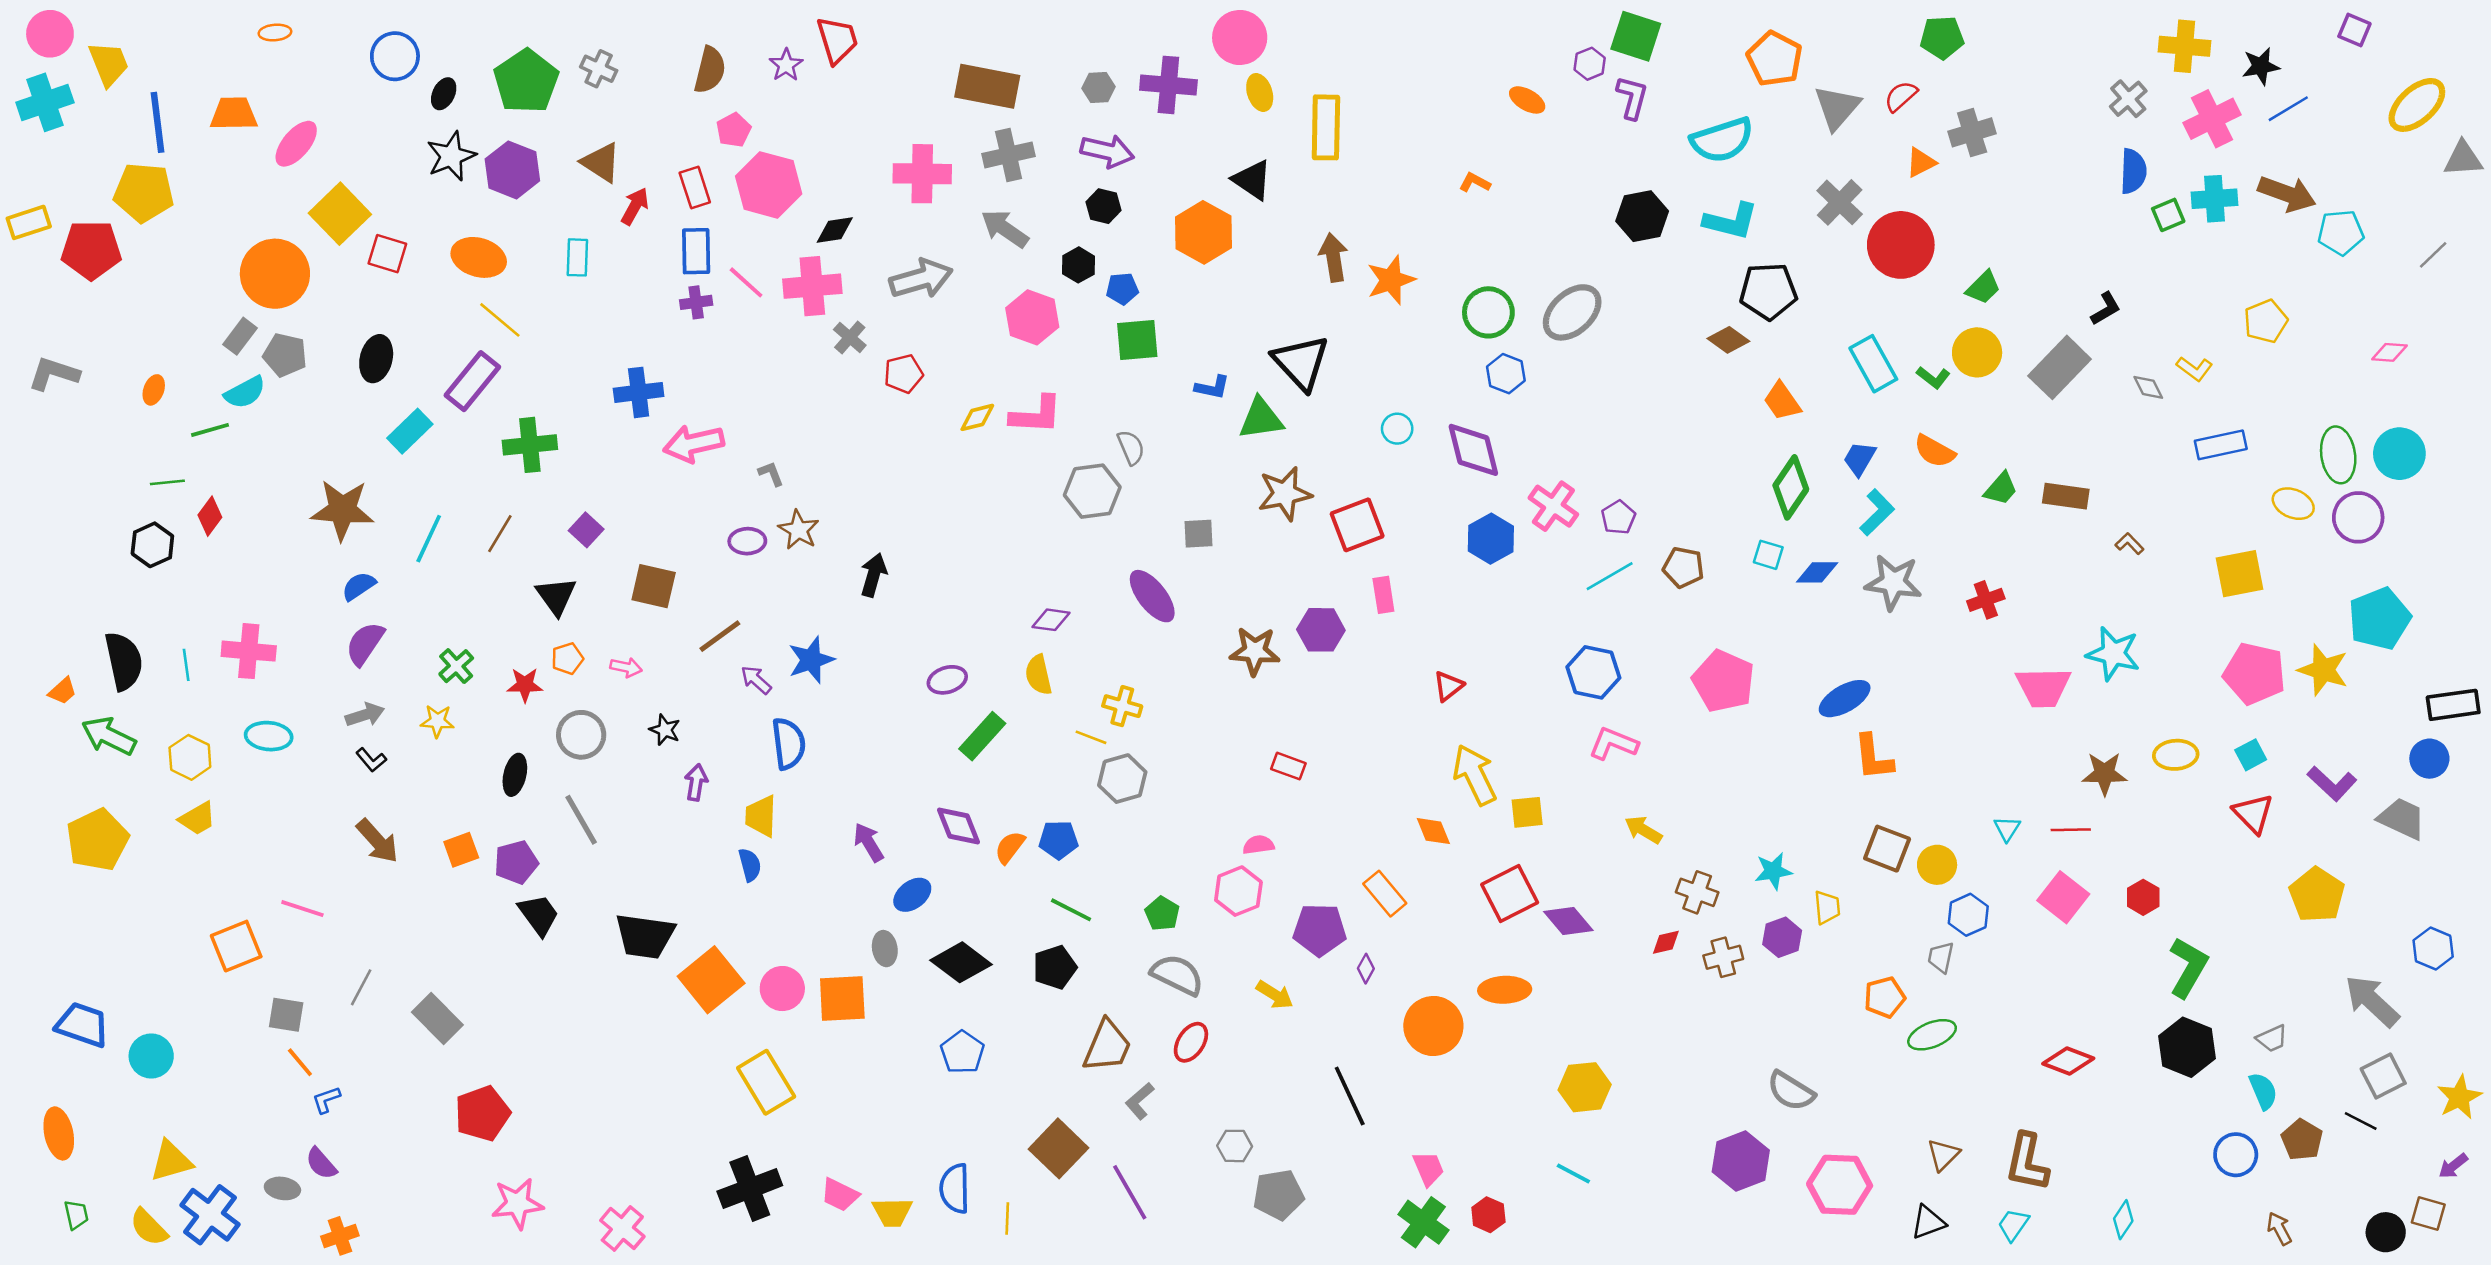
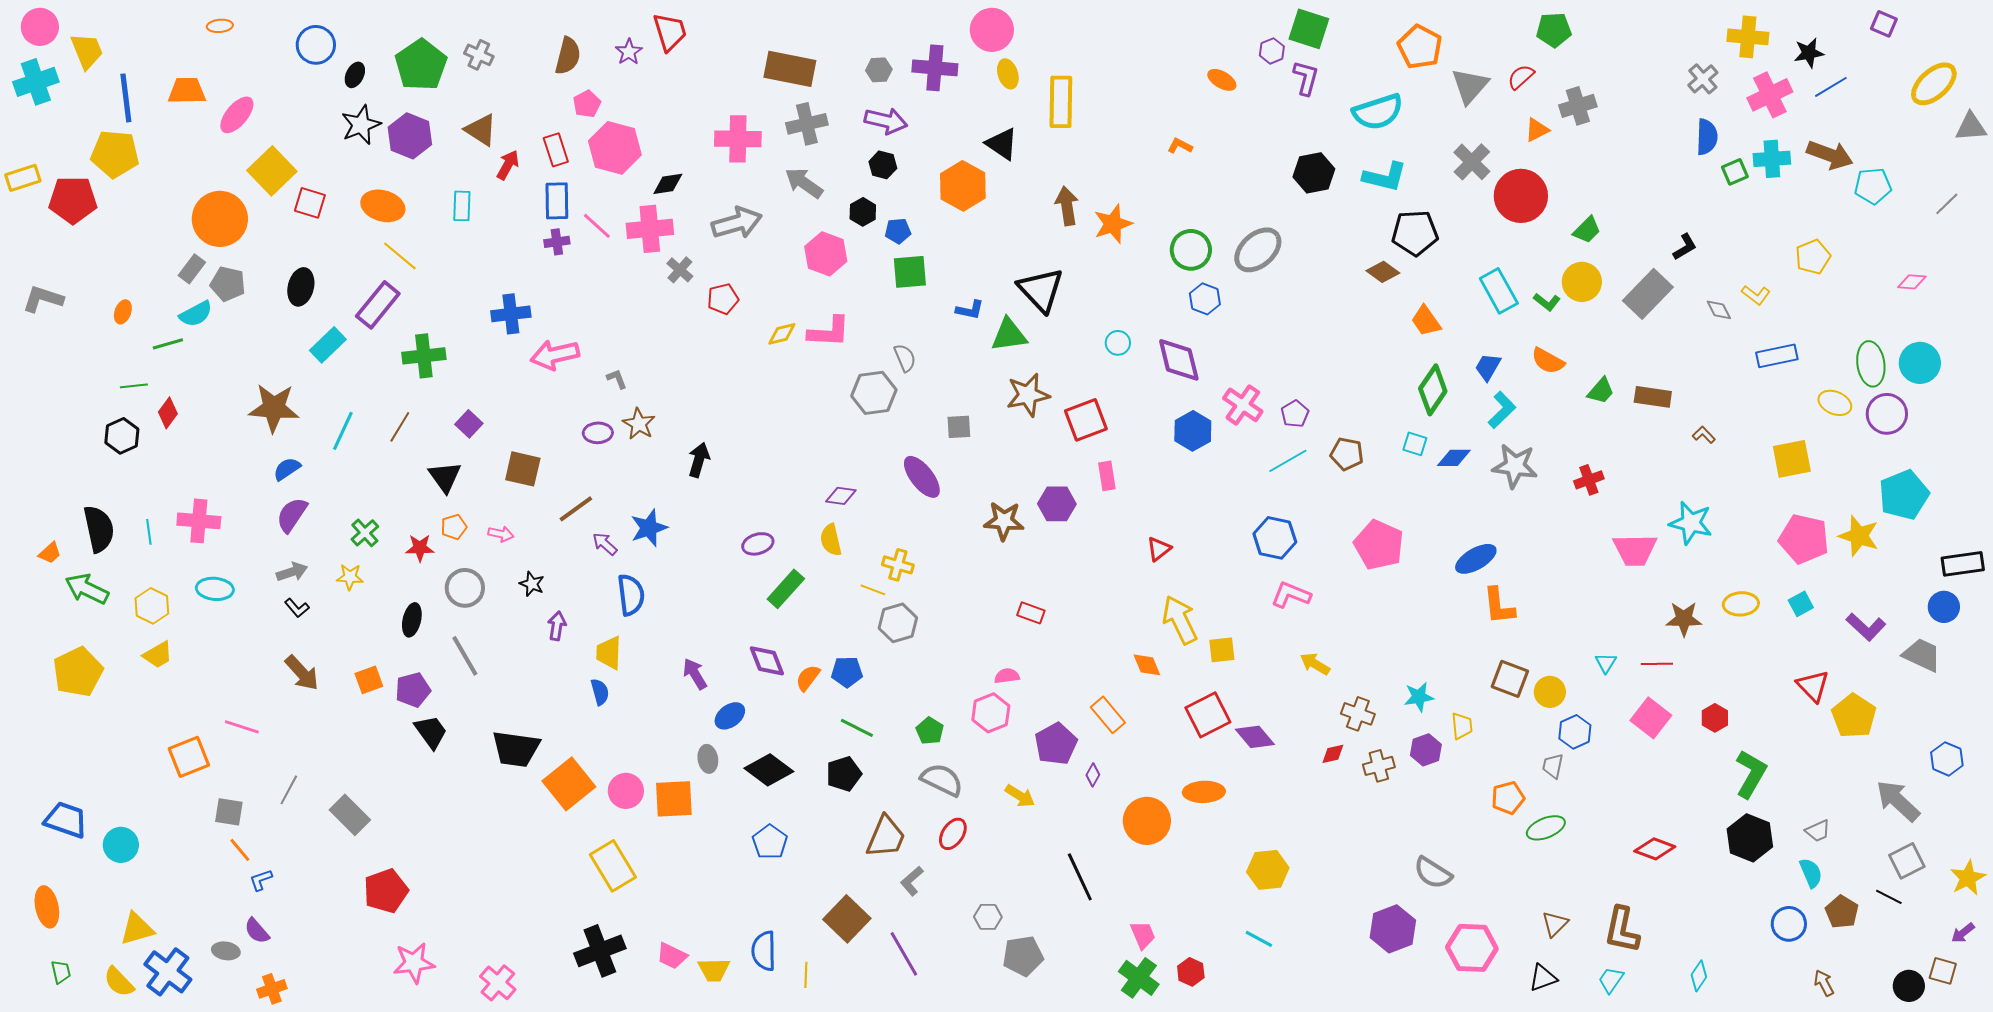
red triangle: (2253, 814) -> (1813, 686), moved
purple pentagon: (1320, 930) -> (1056, 744), turned -30

